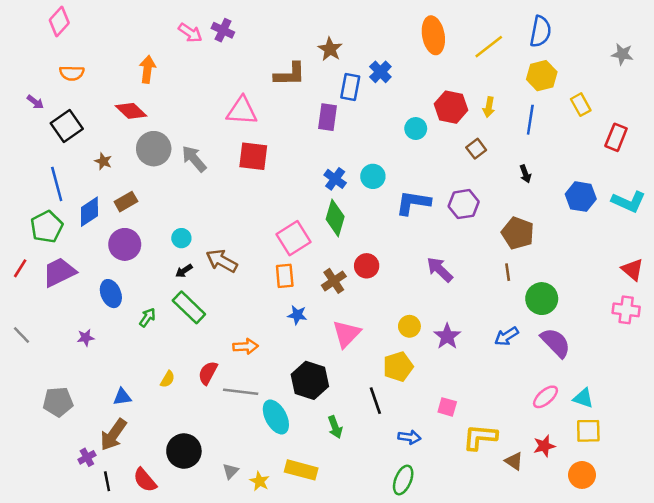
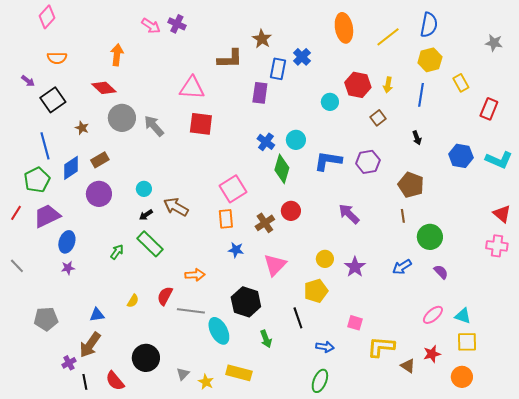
green diamond: (335, 218) -> (282, 169), moved
blue ellipse: (111, 294) -> (67, 242), moved, turned 40
purple semicircle: (556, 343) -> (441, 272), size x0.6

